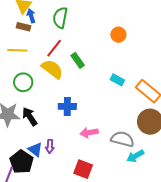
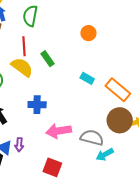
red line: (54, 48) -> (24, 46), turned -42
pink arrow: (89, 133) -> (59, 131), size x1.4

